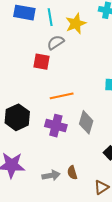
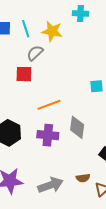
yellow star: (76, 24) -> (52, 31), turned -30
brown semicircle: (72, 173) -> (83, 178), moved, turned -72
gray arrow: (51, 175) -> (51, 185), size x1.4

